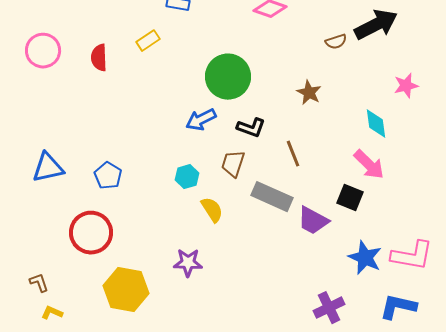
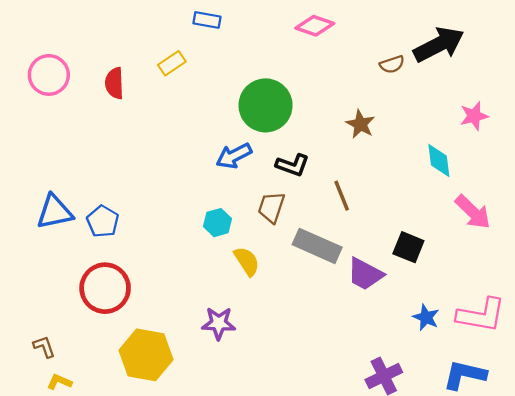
pink arrow: (369, 165) -> (473, 212), moved
blue pentagon: (108, 176) -> (103, 221), moved
blue star: (365, 258) -> (426, 317), size x0.7

